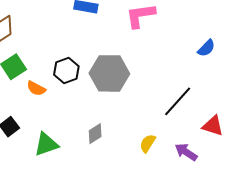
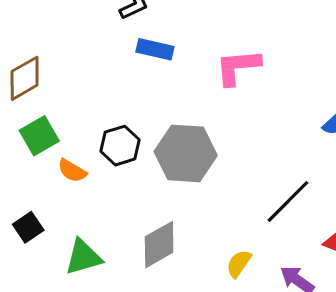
gray diamond: (95, 134) -> (159, 245), size x1.5

